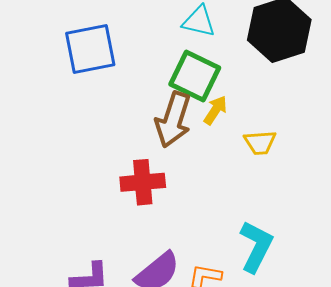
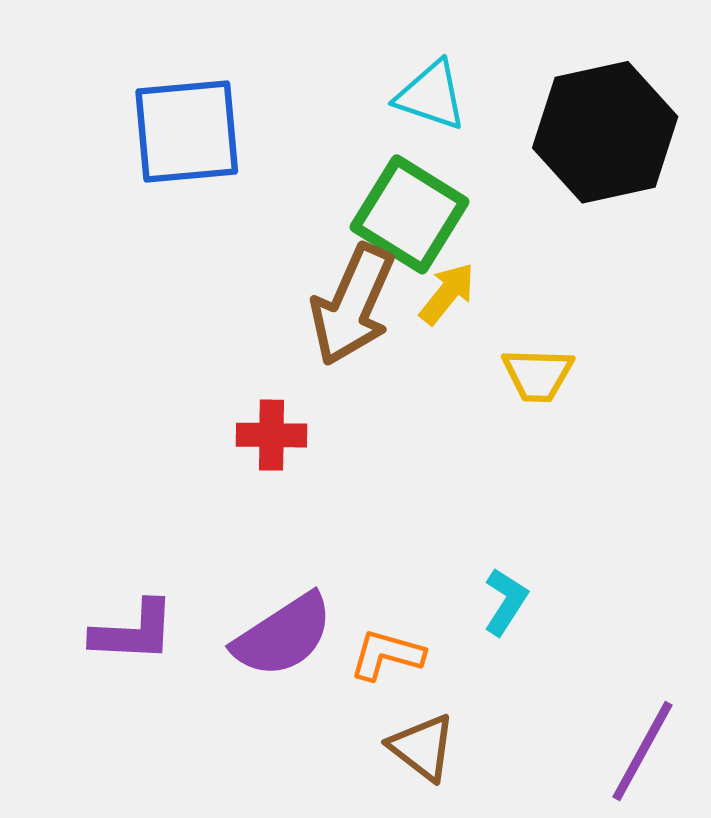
red cross: (143, 182) -> (271, 435), size x0.7
cyan L-shape: (256, 247) -> (505, 602), size x0.6

